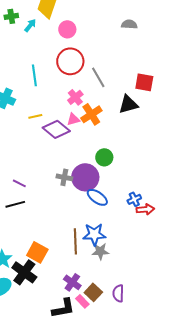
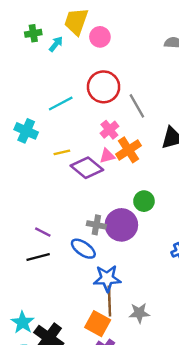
pink circle: (67, 29) -> (100, 37), moved
cyan line: (34, 75) -> (61, 104), turned 70
blue ellipse: (97, 197) -> (83, 249), moved
blue star: (94, 234) -> (107, 278), moved
orange square: (37, 252) -> (98, 324), moved

